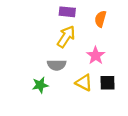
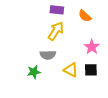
orange semicircle: (100, 19) -> (85, 16), turned -64
pink star: (96, 56) -> (92, 47), moved

